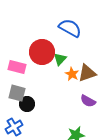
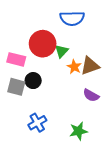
blue semicircle: (70, 28) -> (72, 18), turned 150
black circle: (27, 104) -> (33, 81), moved
blue cross: (14, 127) -> (37, 123), moved

